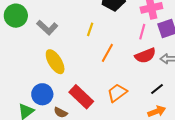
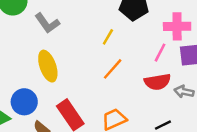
yellow line: (90, 29) -> (108, 37), moved

